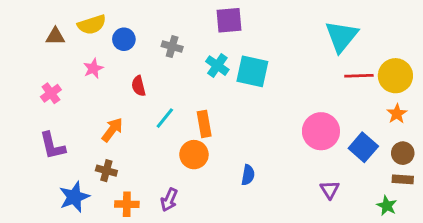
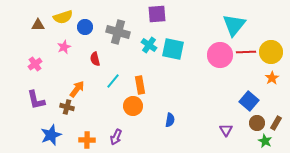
gray cross: (172, 47) -> (118, 32), size x1.6
pink circle: (321, 131) -> (220, 55), moved
brown circle: (403, 153) -> (257, 123), moved
brown cross: (106, 171) -> (67, 107), moved
brown rectangle: (403, 179) -> (276, 123), turned -64

